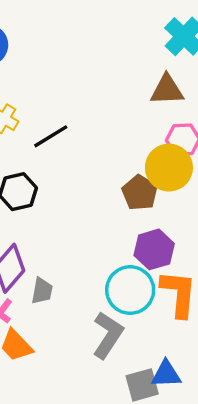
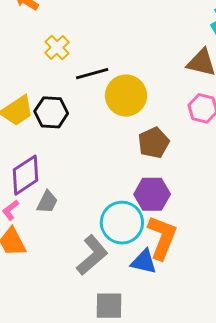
yellow circle: (169, 168) -> (126, 96), moved
blue triangle: (166, 374) -> (144, 262), moved

